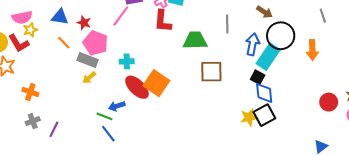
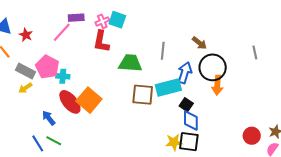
pink pentagon: (95, 43) -> (47, 67), moved
orange arrow: (312, 50) -> (217, 85), moved
cyan rectangle: (268, 57) -> (168, 87), moved, turned 35
blue arrow: (117, 106) -> (49, 118), turned 63
black square: (264, 115) -> (189, 142), turned 30
green line: (105, 116) -> (54, 141), moved

